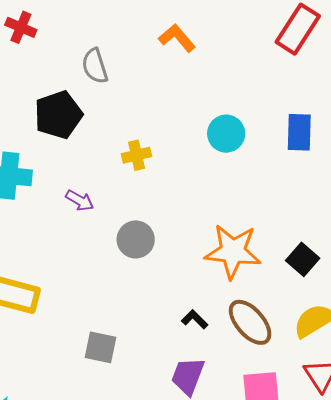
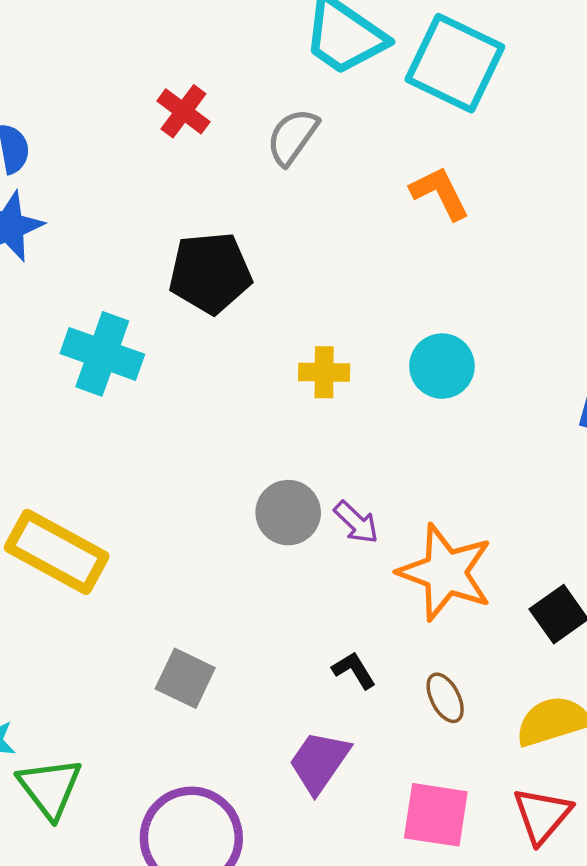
gray semicircle: (95, 66) -> (292, 137), moved, turned 39
cyan circle: (226, 134) -> (442, 366), moved
purple arrow: (80, 200) -> (356, 522), moved
brown ellipse: (250, 322) -> (445, 698), size x0.6

